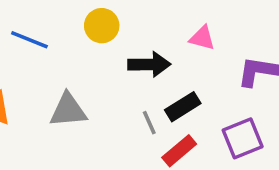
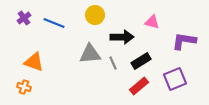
gray triangle: (68, 110) -> (90, 54), moved
gray line: (149, 123) -> (113, 63), moved

